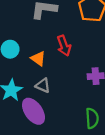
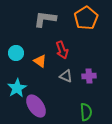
gray triangle: (43, 85) -> (66, 76), moved

